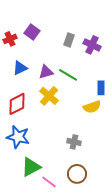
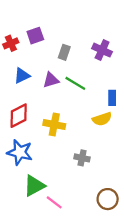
purple square: (32, 32) -> (35, 36), turned 35
gray rectangle: (69, 40) -> (64, 52), moved
yellow cross: (49, 96) -> (54, 125), moved, turned -30
brown circle: (77, 174) -> (108, 199), moved

